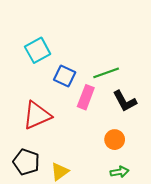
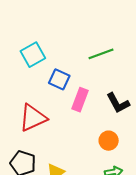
green line: (106, 73) -> (101, 54), moved

